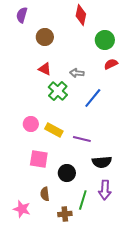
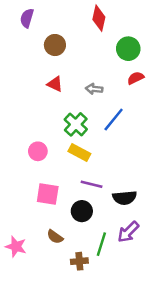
green cross: (58, 91) -> (76, 124), moved
yellow rectangle: (54, 130) -> (79, 152), moved
purple line: (82, 139) -> (92, 184), moved
purple arrow: (105, 190) -> (128, 232), turned 42
brown semicircle: (45, 194) -> (55, 237), turned -48
pink star: (22, 209) -> (16, 247), moved

